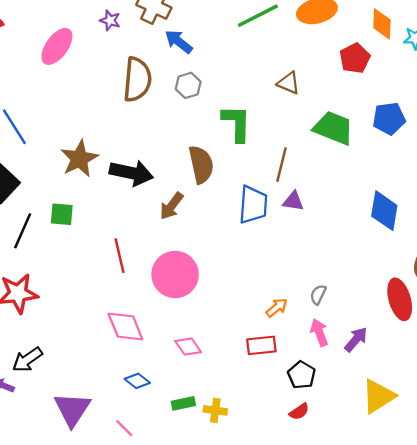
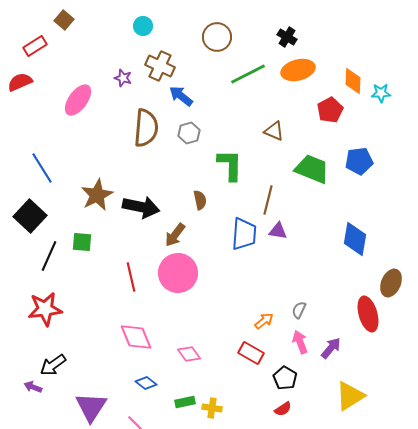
brown semicircle: (201, 165) -> (200, 200), size x0.6
pink circle: (175, 274) -> (178, 273), moved
red rectangle: (261, 345) -> (251, 353), turned 35

